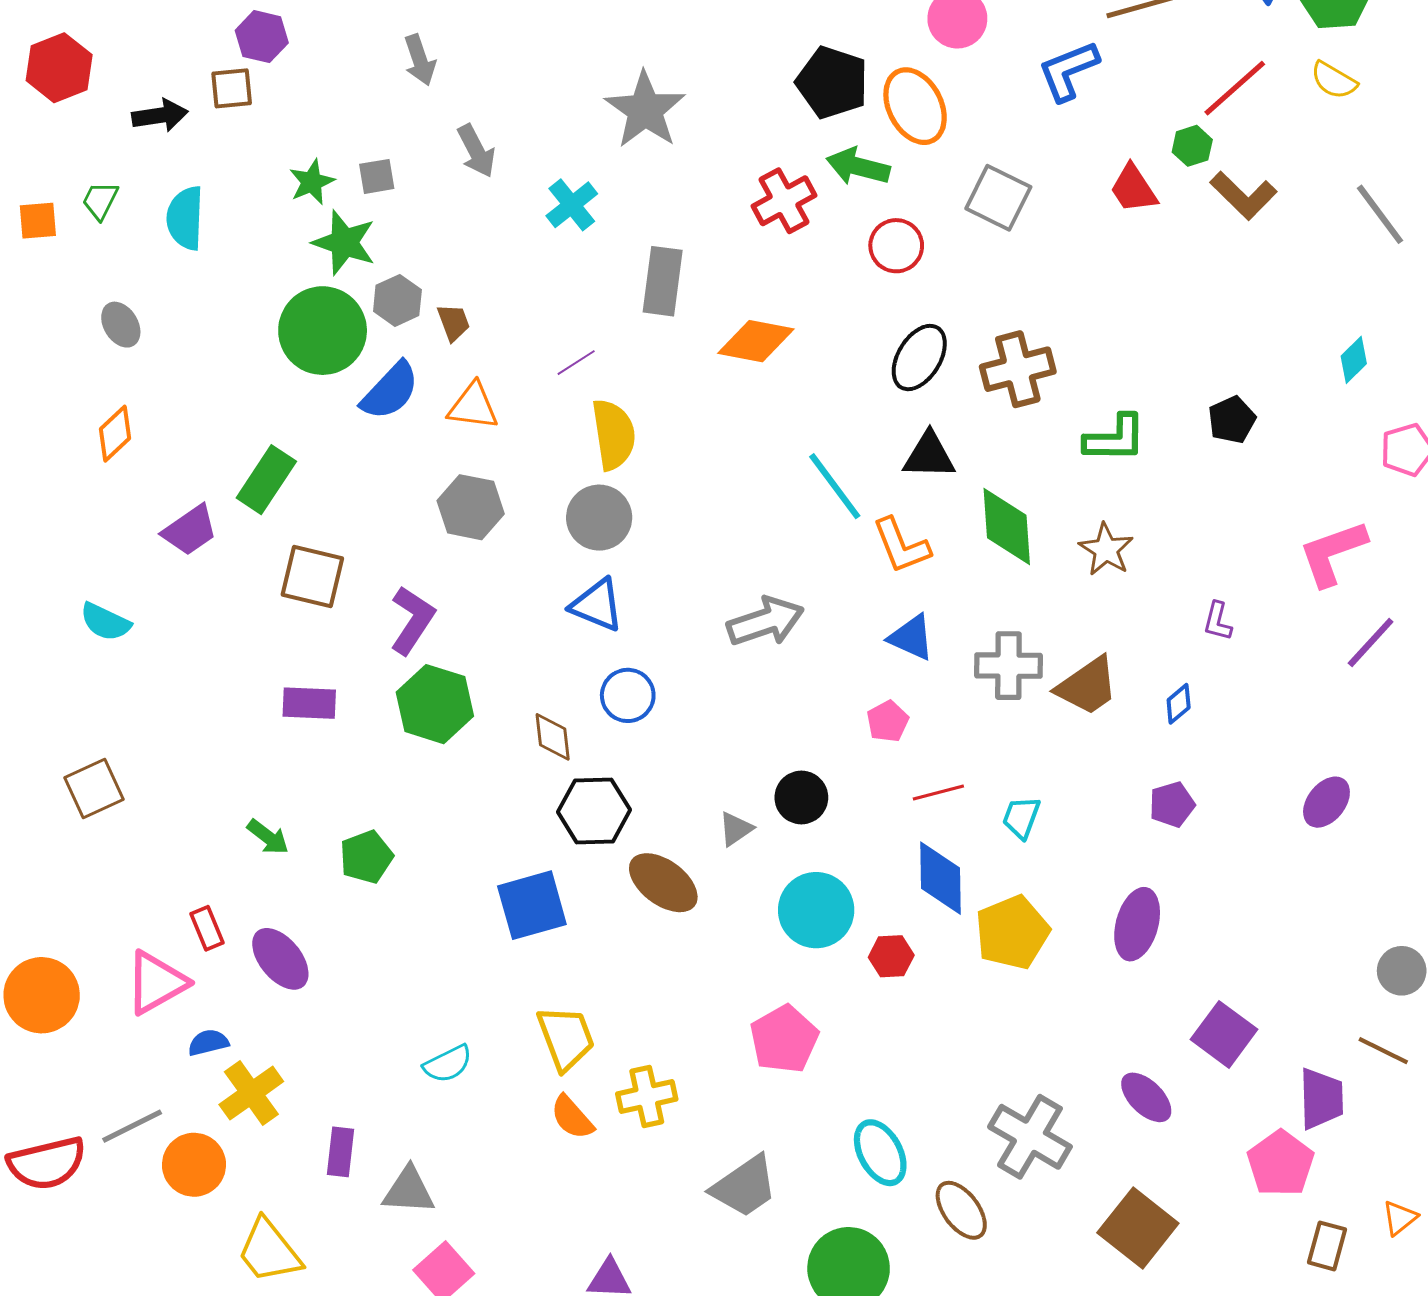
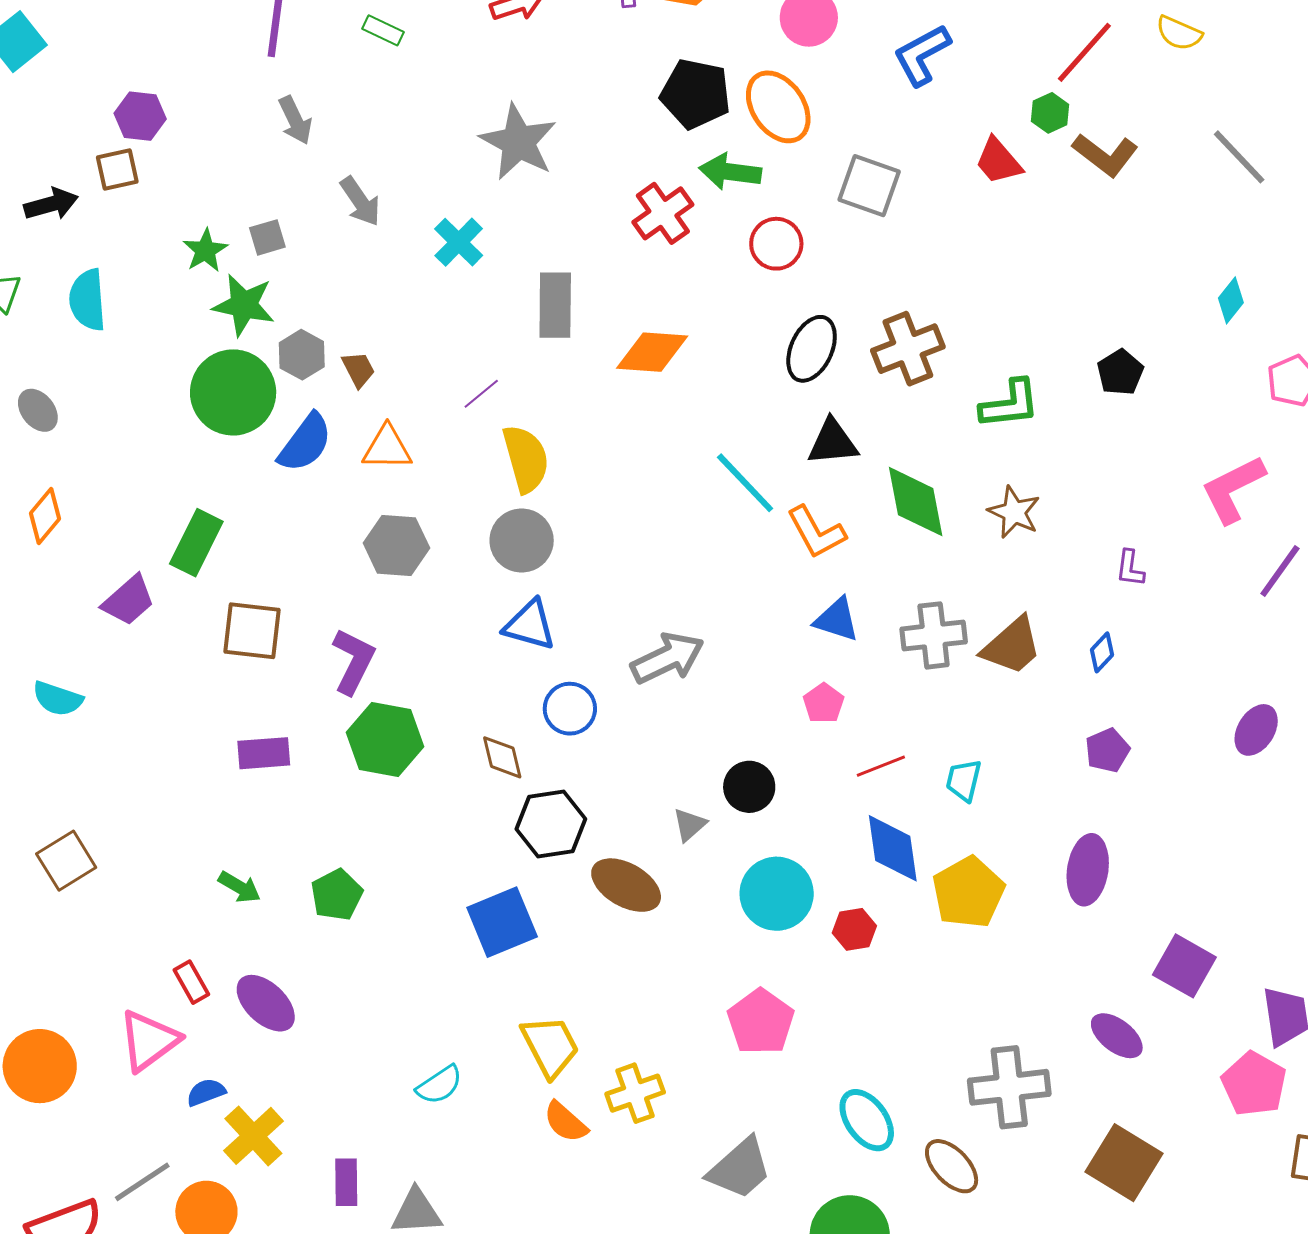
gray arrow: (765, 622) -> (668, 658), moved
gray cross: (1030, 1137) -> (1009, 1087), turned -30

